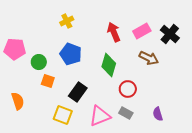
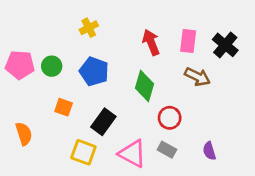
pink rectangle: (142, 31) -> (188, 41), turned -54
green circle: (39, 62) -> (52, 66), moved
pink triangle: (100, 116) -> (132, 154), turned 50

